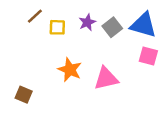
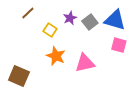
yellow square: (57, 27) -> (50, 30), moved, turned 32
brown square: (24, 95) -> (19, 76), size x1.5

